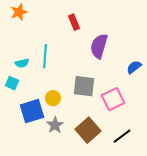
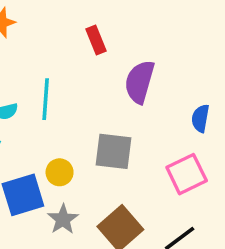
blue semicircle: (134, 67) -> (200, 118), turned -42
pink square: (113, 99) -> (187, 174), moved

